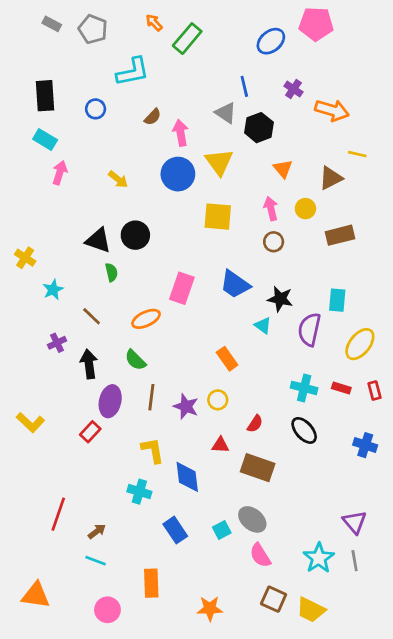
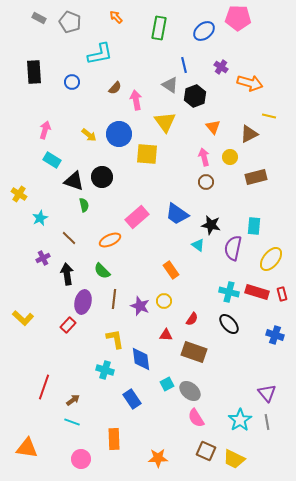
green rectangle: (187, 39) -> (159, 28), moved, turned -30
cyan rectangle: (45, 139) -> (52, 160), moved
blue circle: (178, 174) -> (119, 134), moved
yellow square: (218, 217) -> (147, 154), moved
pink rectangle: (182, 288) -> (137, 217), turned 30
red rectangle: (341, 388) -> (257, 292), size x1.6
cyan square: (222, 530) -> (167, 384), moved

